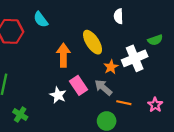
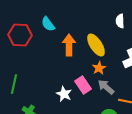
orange arrow: (63, 55) -> (69, 45), moved
orange star: (111, 67) -> (99, 68), moved

